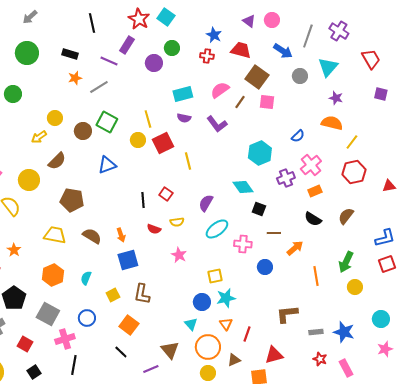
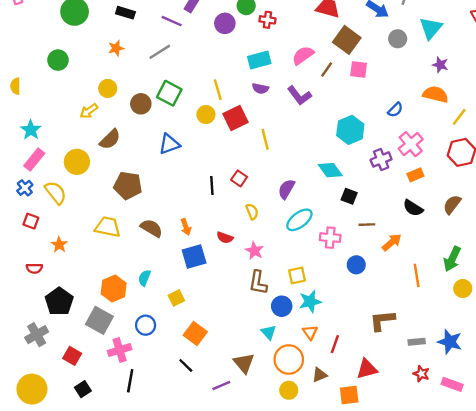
red cross: (207, 56) -> (267, 20), moved
orange star: (75, 78) -> (116, 48), moved
yellow semicircle: (177, 222) -> (252, 212), turned -104
red semicircle: (154, 229) -> (225, 238), moved
orange hexagon: (53, 275) -> (114, 288), moved
brown L-shape: (142, 294) -> (258, 283), moved
pink rectangle: (346, 368) -> (452, 384), turned -42

